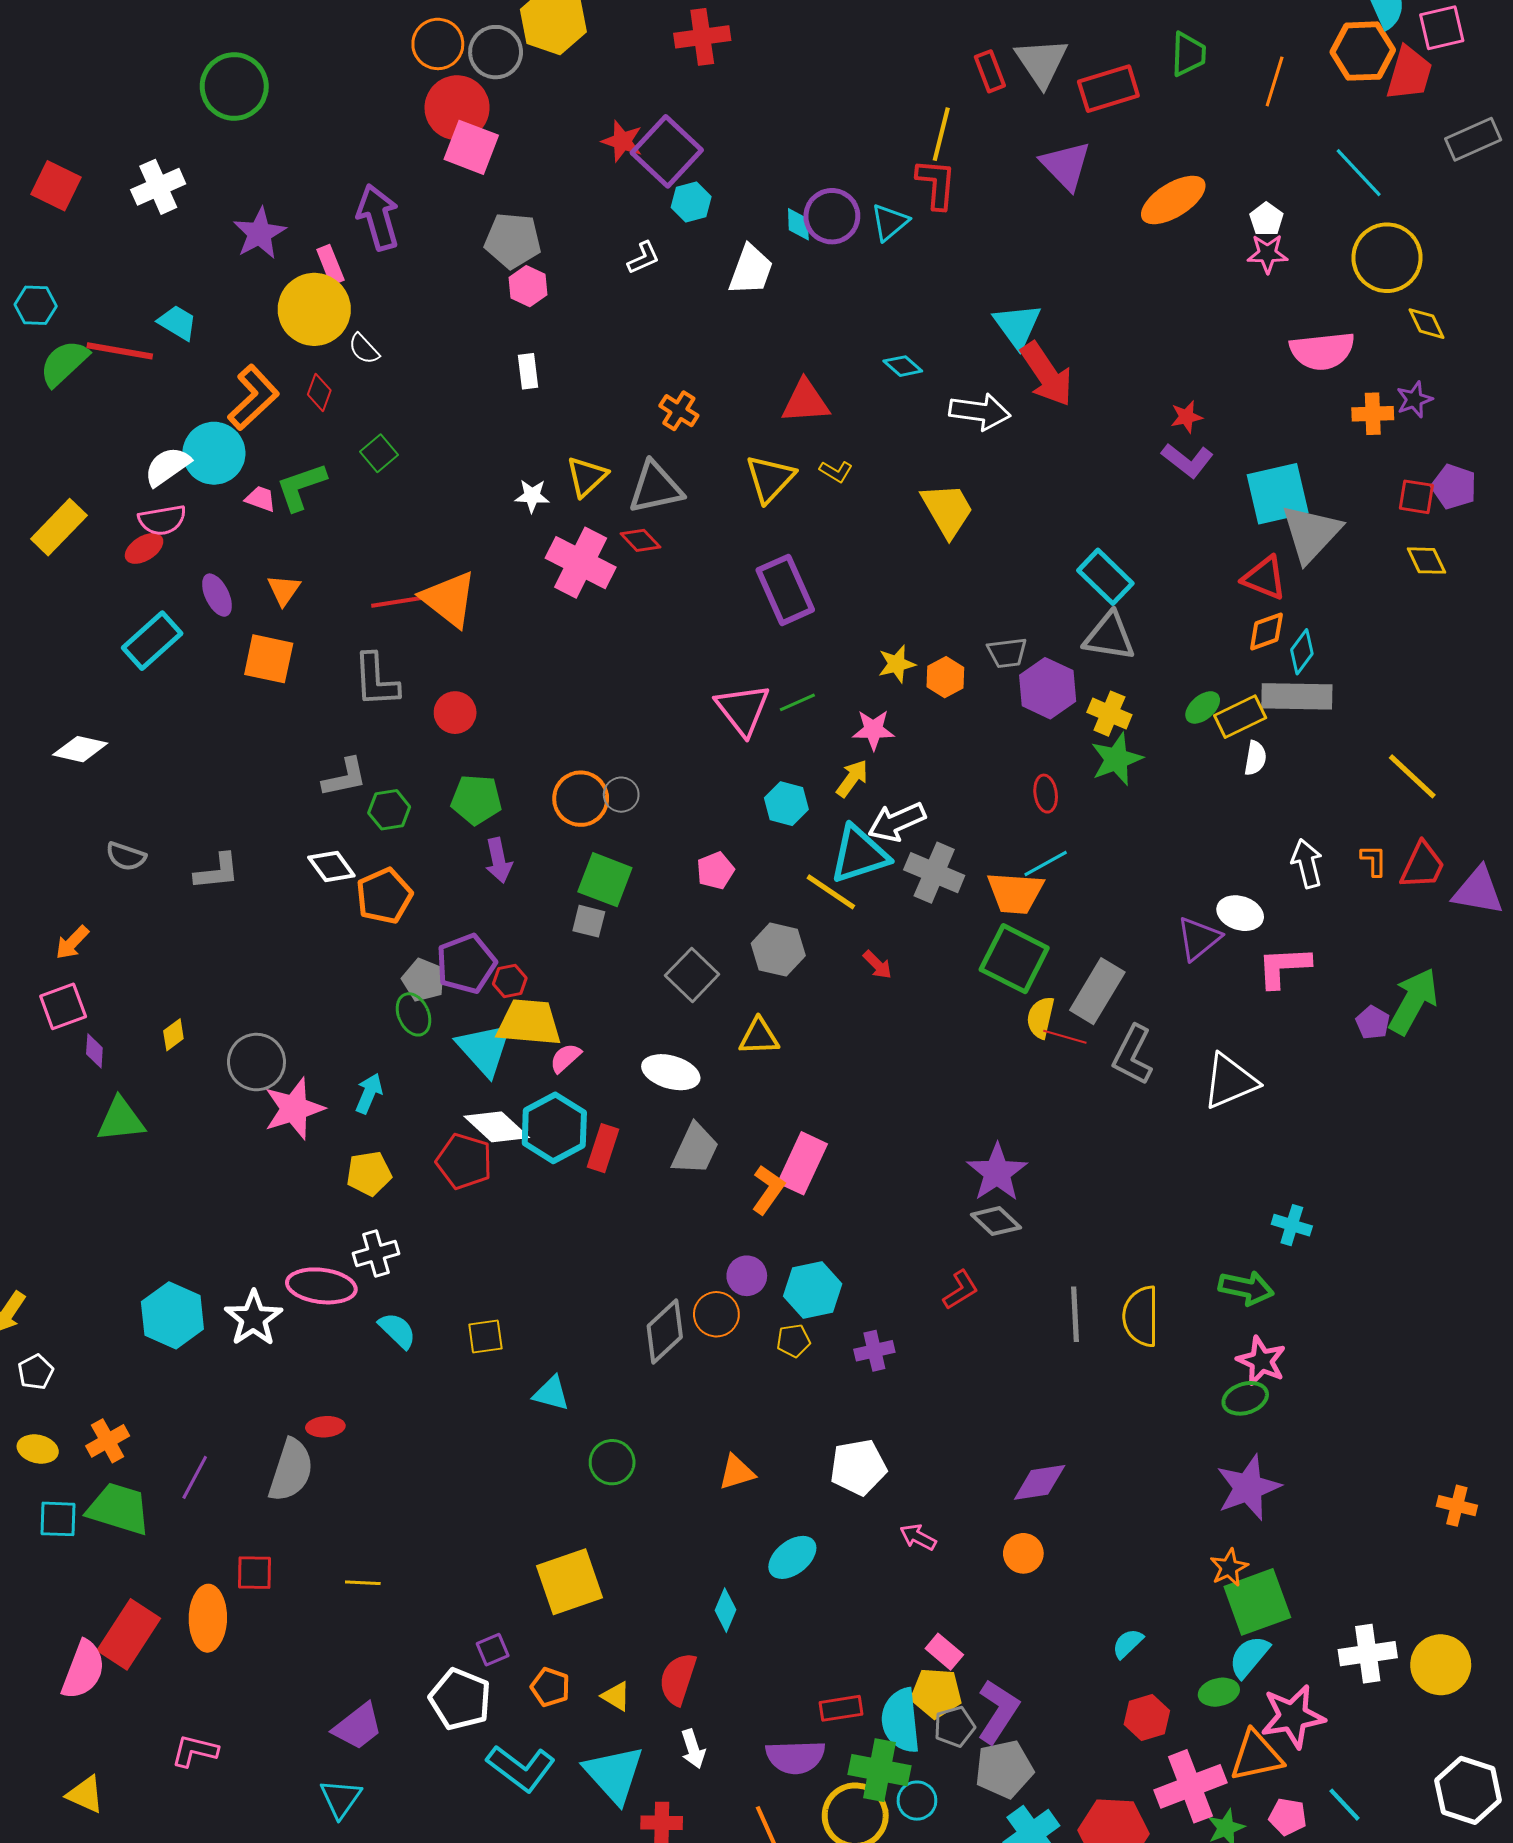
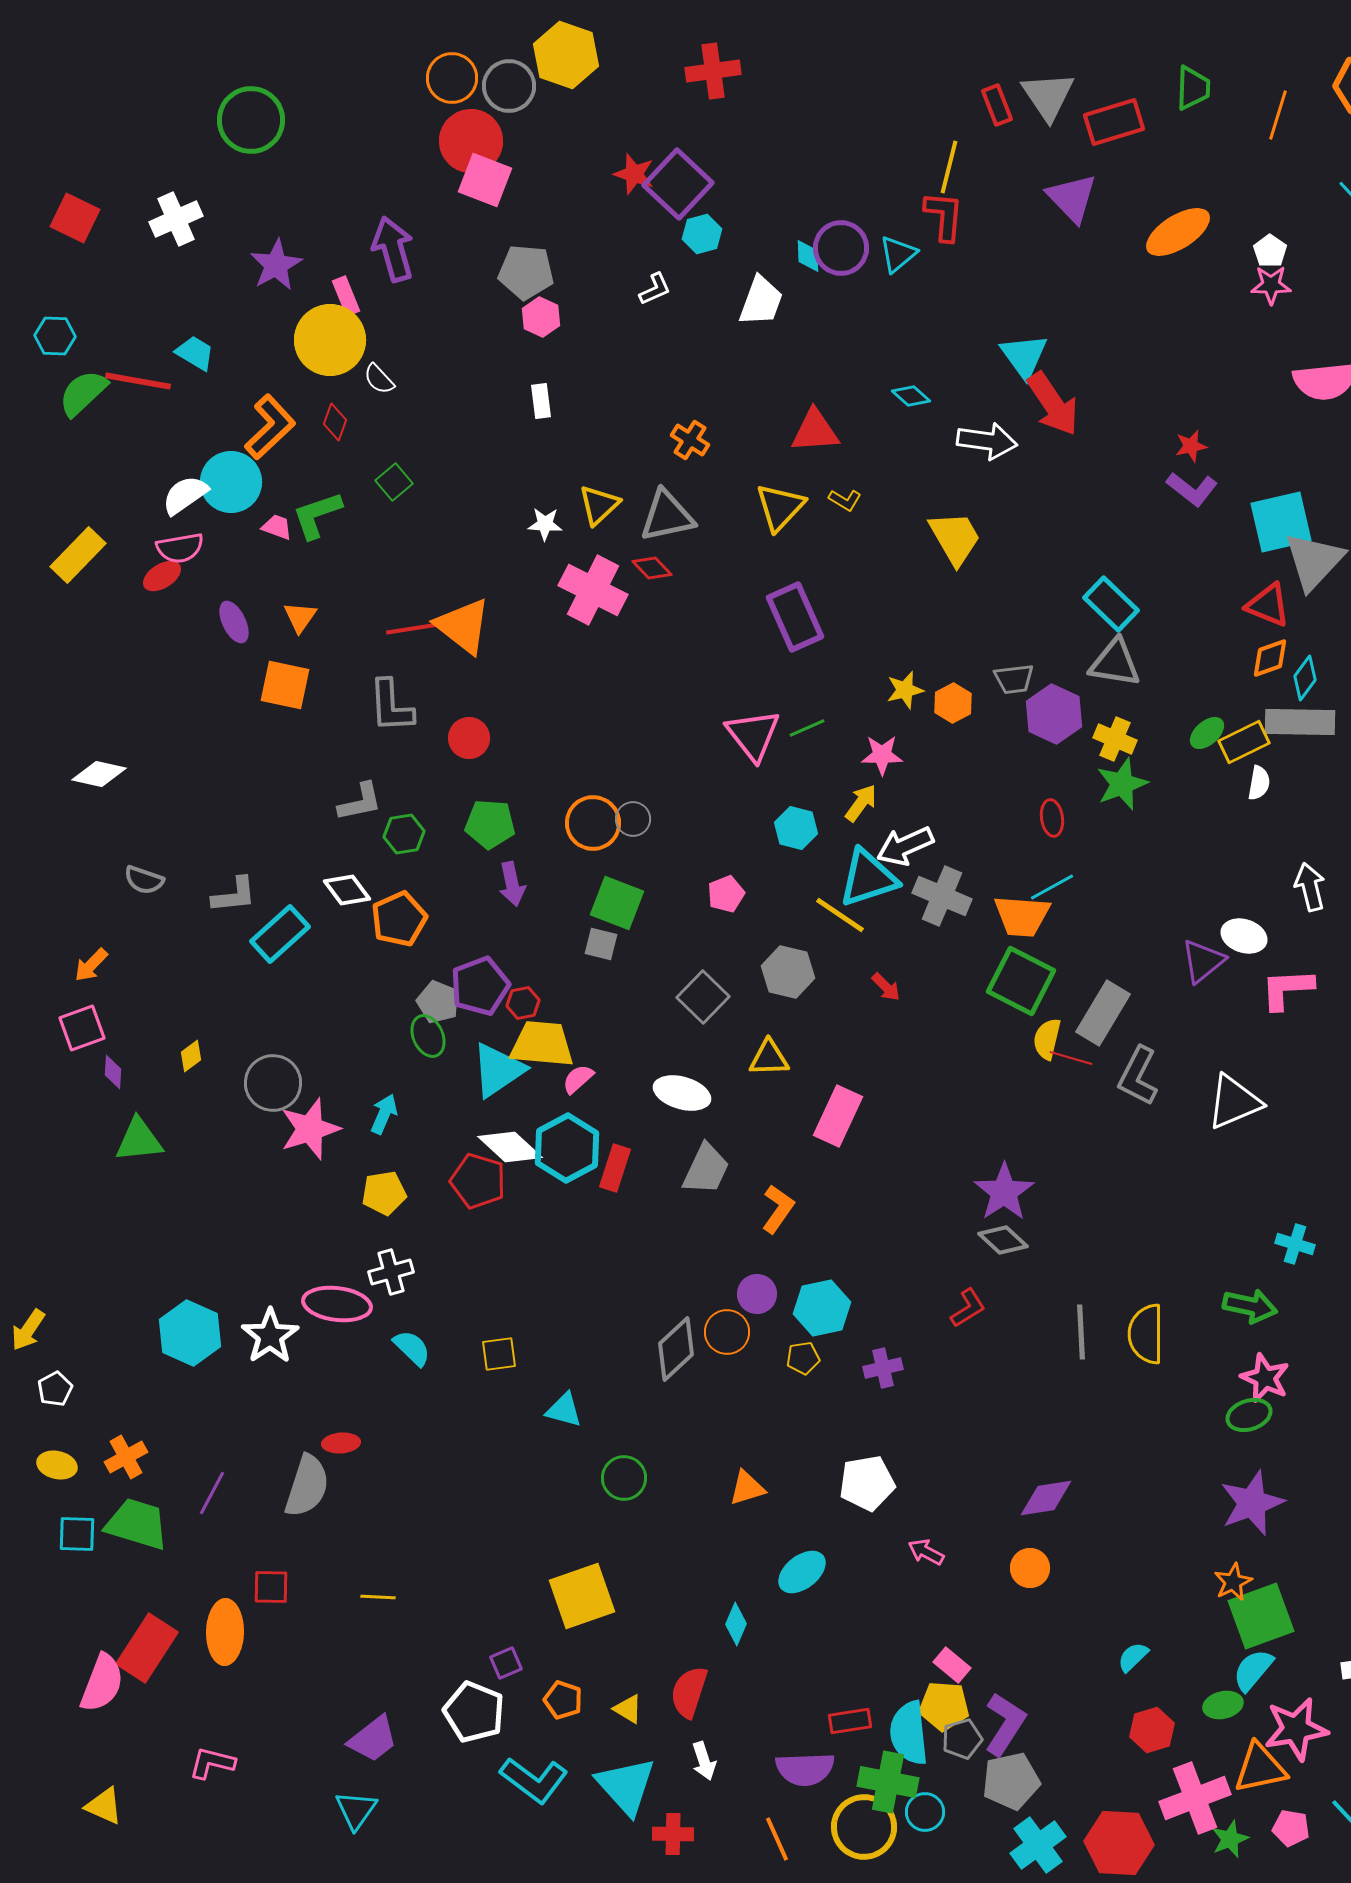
cyan rectangle: (152, 641) -> (280, 934), moved
cyan triangle: (484, 1049) -> (498, 1070), turned 38
pink rectangle: (803, 1163) -> (838, 1116), moved

